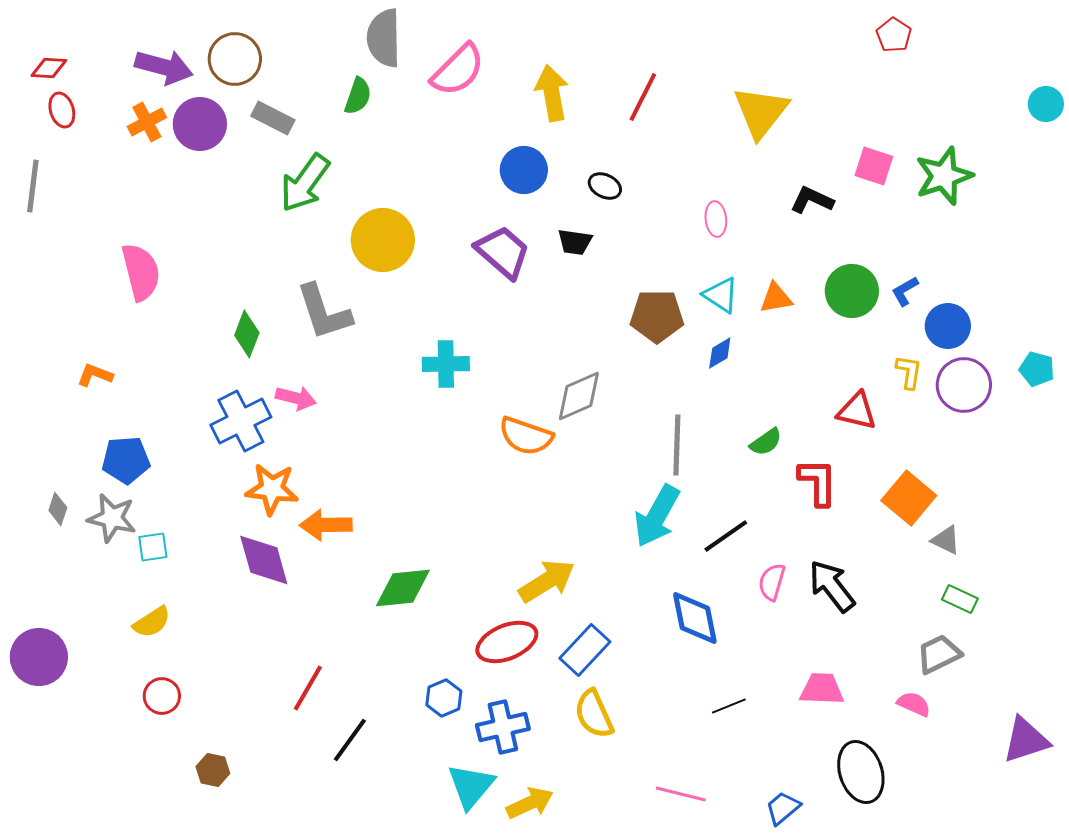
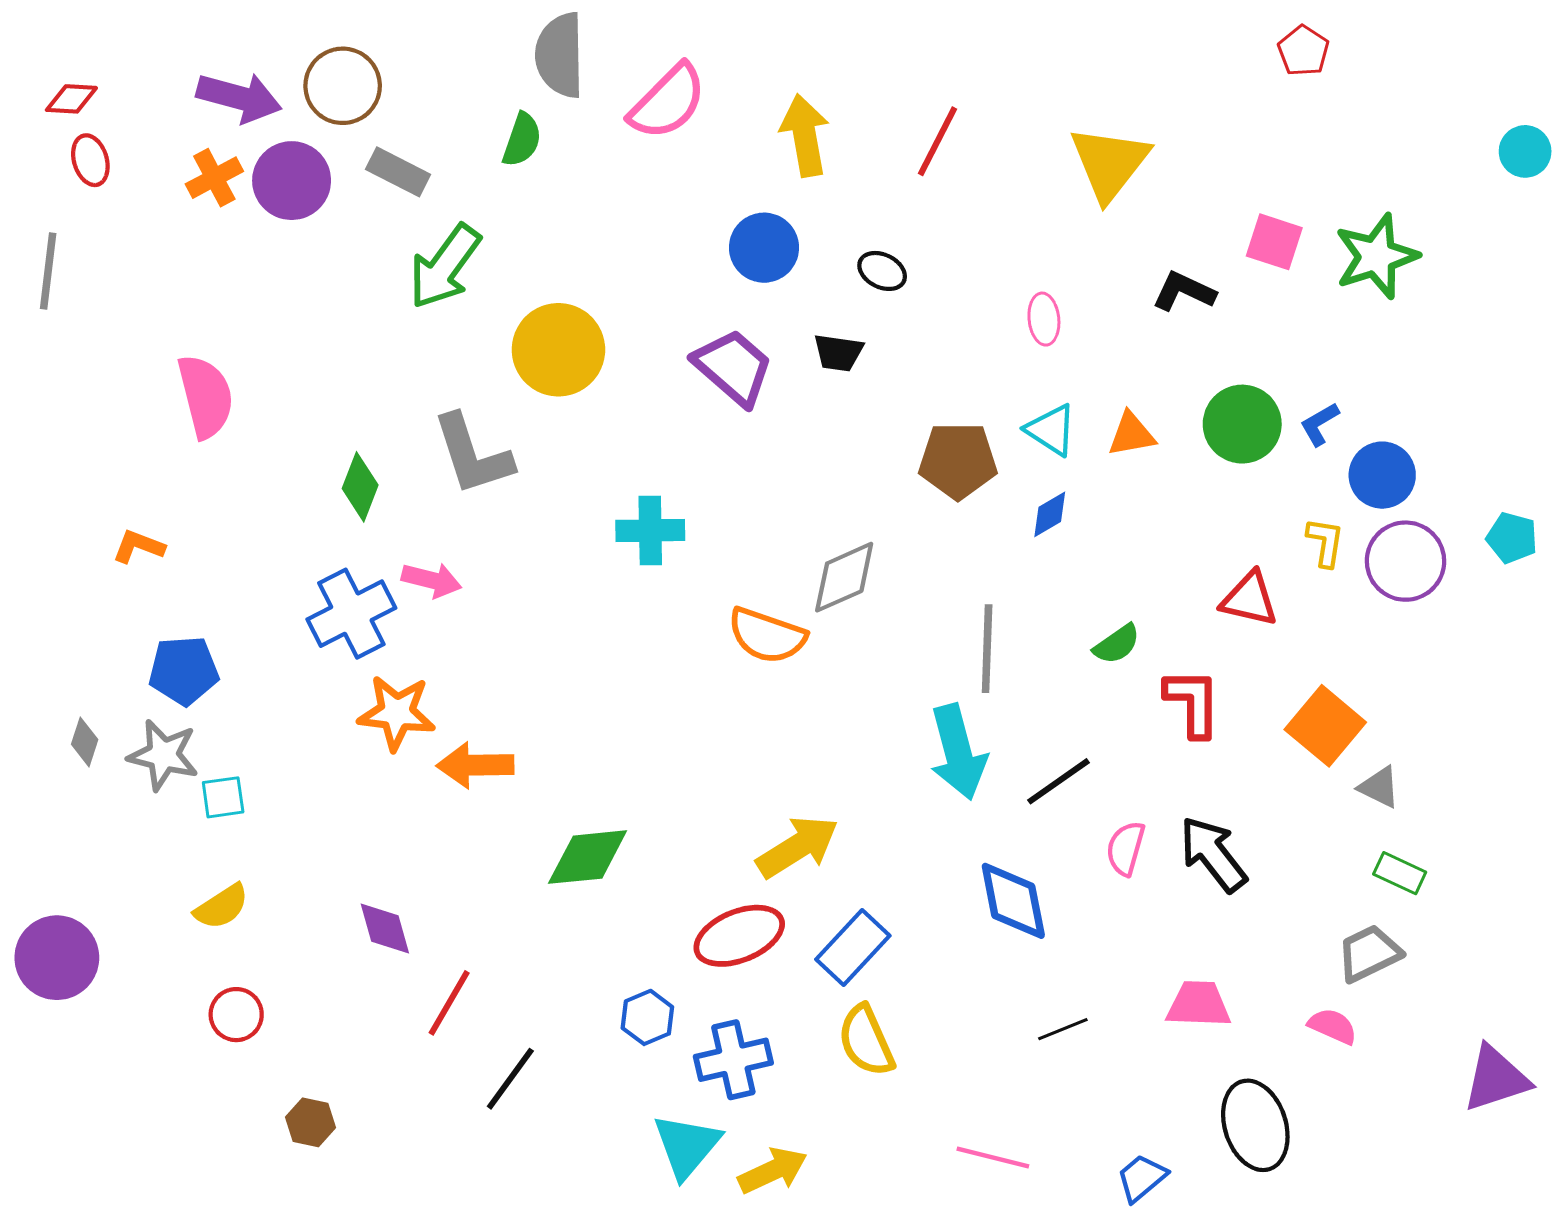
cyan arrow: (657, 516) -> (958, 752), turned -44
purple diamond: (264, 560) -> (385, 929), moved, size x0.7

